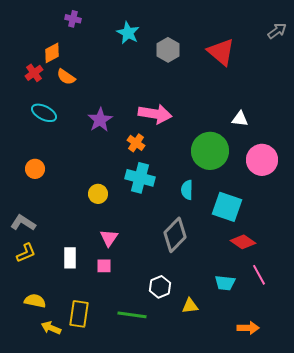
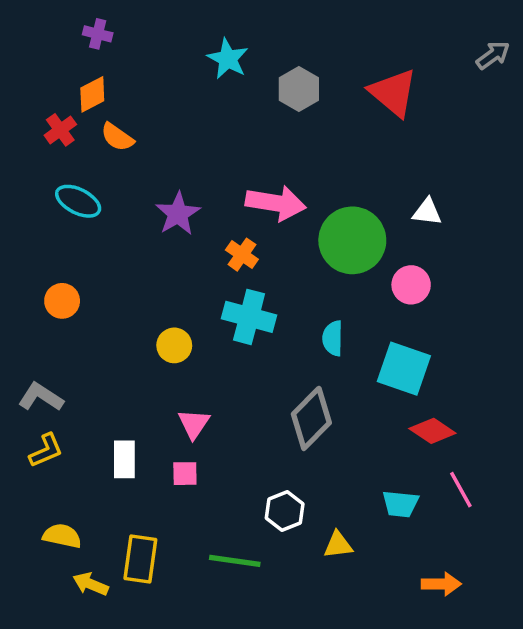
purple cross: (73, 19) -> (98, 34), moved
green circle: (210, 151) -> (352, 240), moved
pink circle: (262, 160) -> (411, 285), moved, size x0.7

